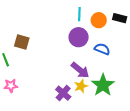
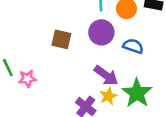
brown square: (22, 42) -> (61, 39), moved
pink star: (11, 86) -> (27, 79), moved

